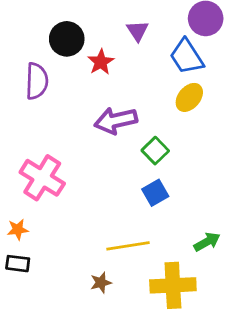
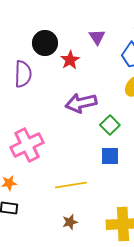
pink cross: (42, 178) -> (27, 145), turned 32
blue square: (155, 193) -> (110, 156), turned 30
yellow line: (128, 246) -> (71, 185), moved

